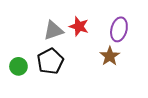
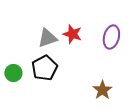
brown star: (110, 56) -> (102, 90), moved

